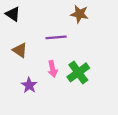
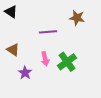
brown star: (79, 14) -> (77, 18), moved
brown triangle: (20, 50) -> (13, 50), moved

